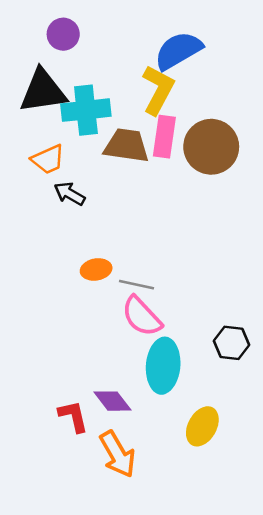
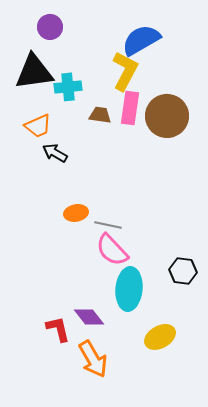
cyan cross: (86, 110) -> (68, 87), size x0.7
brown trapezoid: (126, 145) -> (100, 115), size x0.6
yellow ellipse: (202, 426) -> (160, 337), turned 32

